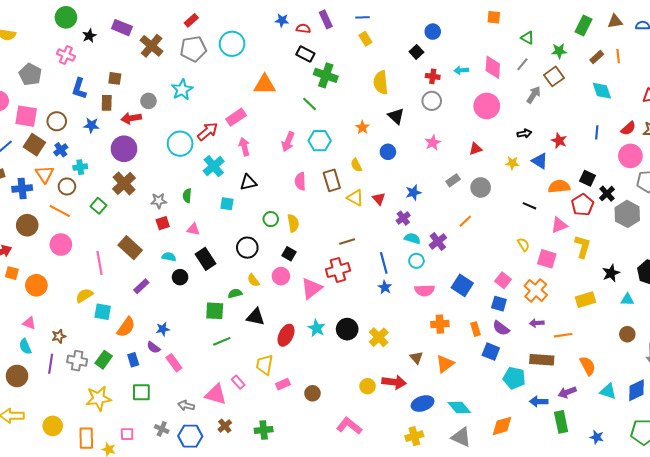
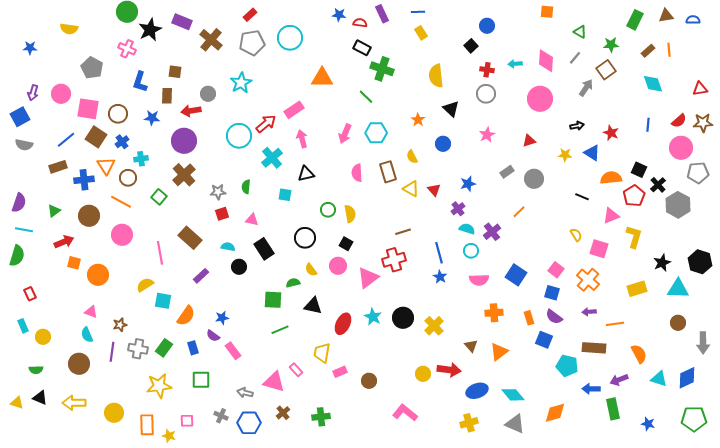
black star: (89, 36) -> (150, 30), size x1.6
cyan triangle: (627, 300) -> (678, 289), size x1.6

